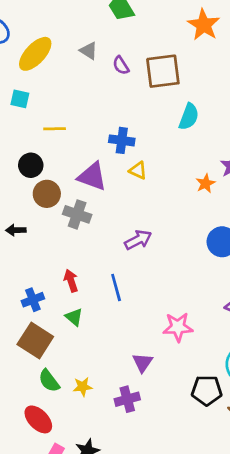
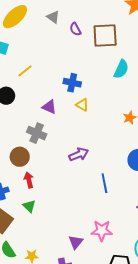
yellow line: (55, 129) -> (25, 71), turned -42
purple triangle: (92, 176) -> (49, 107), size x0.7
brown circle: (47, 194) -> (20, 157), moved
blue line: (116, 288) -> (104, 183), moved
pink star: (178, 327) -> (102, 231), moved

